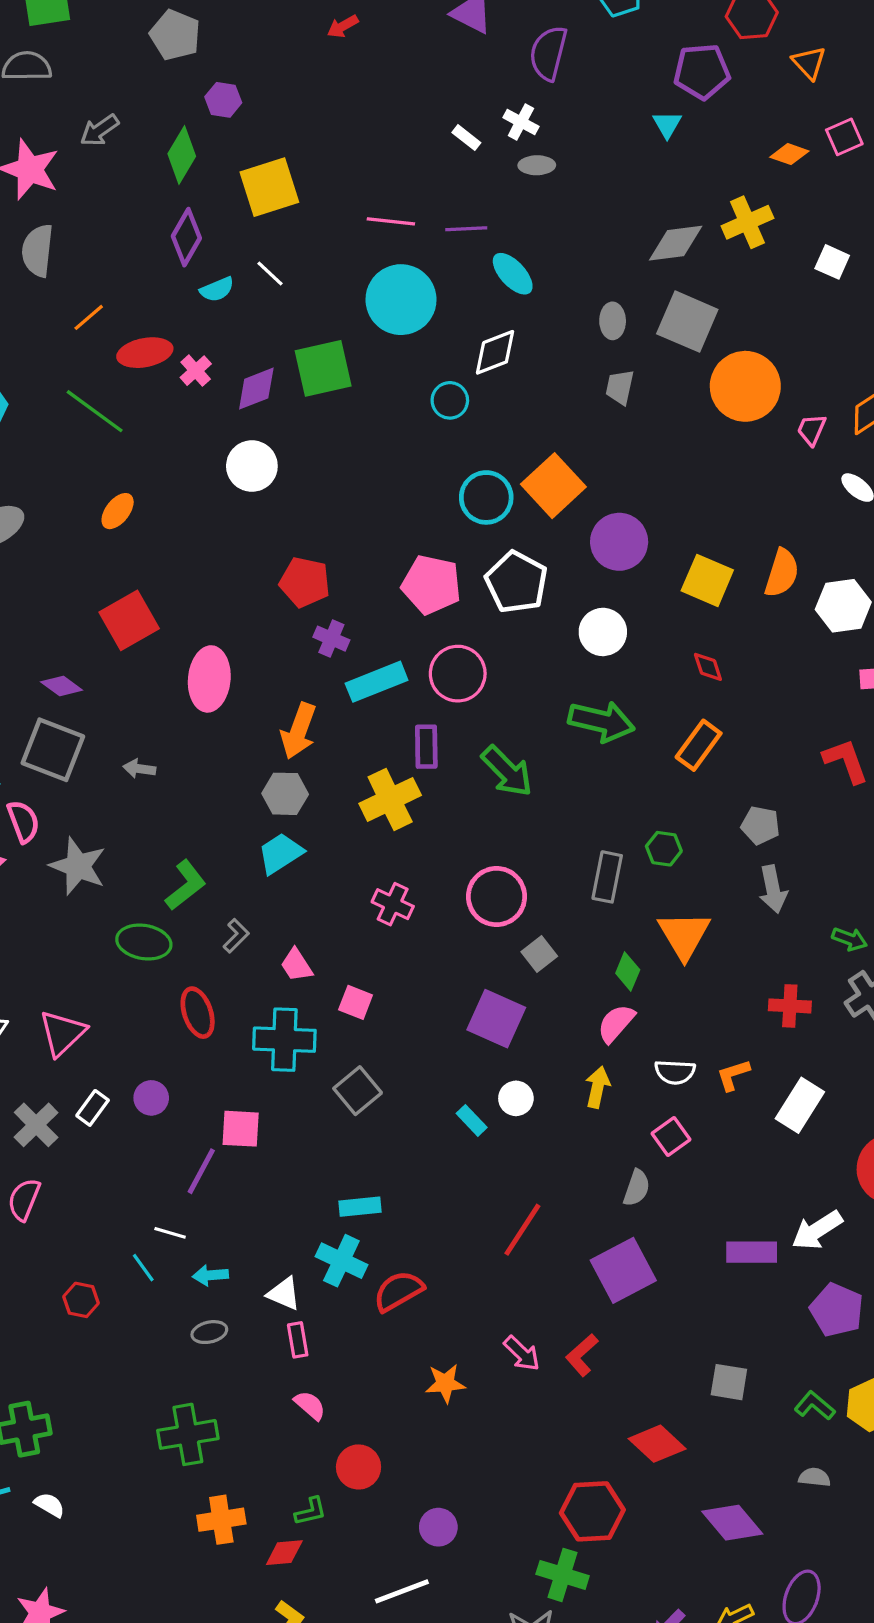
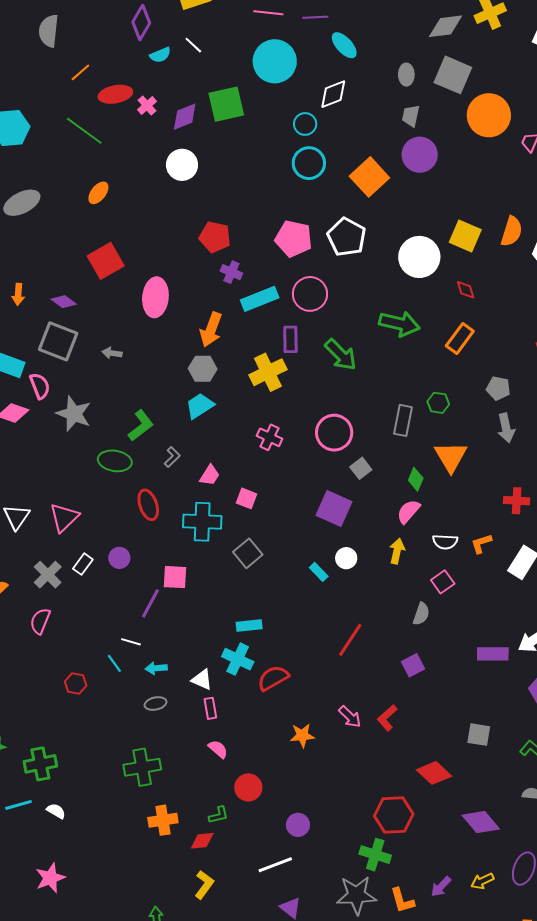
cyan circle: (486, 497) -> (309, 163), moved
purple circle: (619, 542) -> (420, 155), moved
white circle: (603, 632) -> (419, 257), moved, size x1.4
pink trapezoid: (296, 965) -> (210, 475), turned -115
purple square: (623, 1270) -> (413, 665), size x0.6

